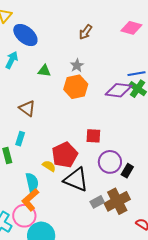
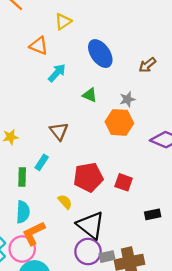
blue ellipse: (25, 35) -> (100, 54), moved
red pentagon: (65, 155) -> (88, 177), moved
purple circle: (110, 162) -> (88, 252), moved
black rectangle: (127, 171) -> (153, 214), moved, turned 32
cyan semicircle: (32, 182) -> (23, 212), moved

